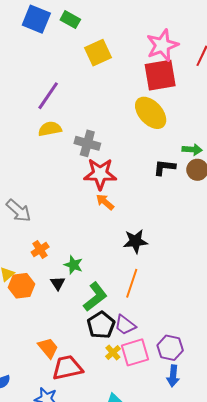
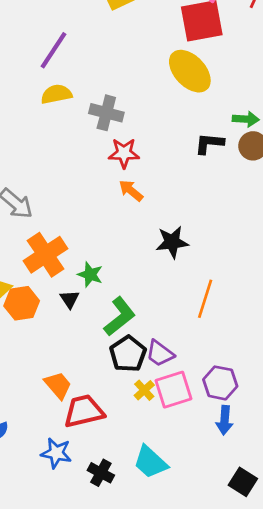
red star: (100, 174) -> (124, 153), size x0.7
orange cross: (40, 250) -> (45, 255), size x1.8
orange line: (132, 283) -> (205, 299), moved

